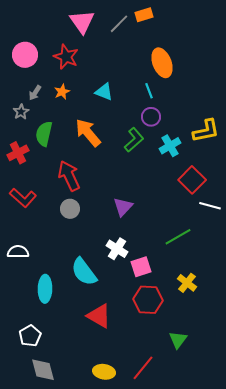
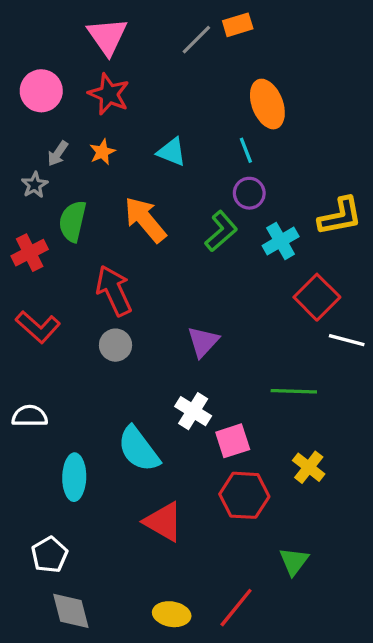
pink triangle: (82, 22) -> (107, 36), moved
green line: (178, 237) -> (294, 391), turned 32

